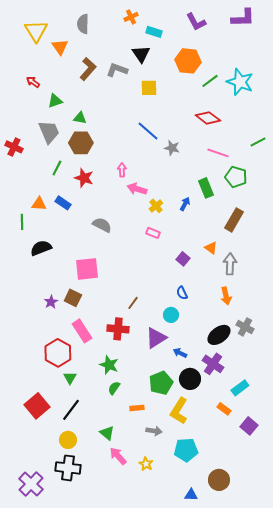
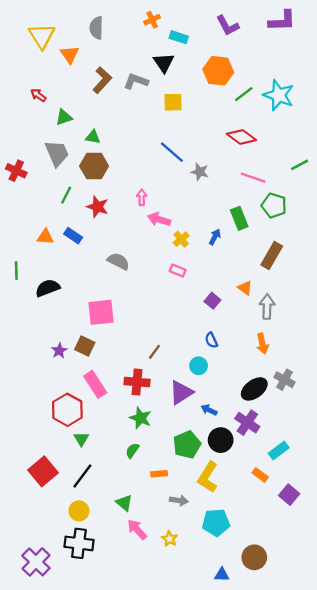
green line: (22, 222) -> (16, 271), moved
green star: (109, 365) -> (140, 418), moved

